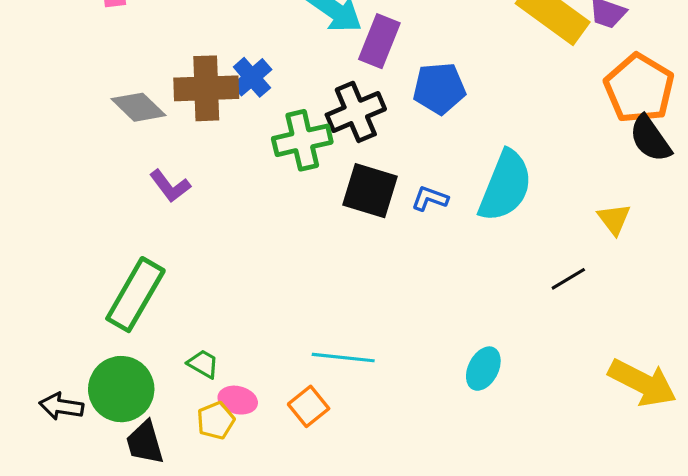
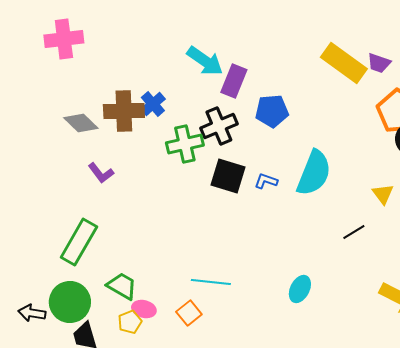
green trapezoid: (203, 364) -> (122, 286), size x1.5

